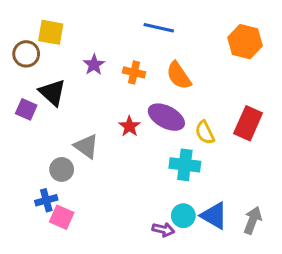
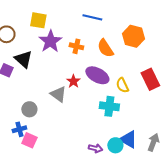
yellow square: (51, 32) -> (38, 20), moved
orange hexagon: (245, 42) -> (133, 36), moved
purple star: (94, 65) -> (50, 41), size x1.6
red rectangle: (248, 123) -> (150, 79), turned -50
gray triangle: (86, 146) -> (58, 94), moved
cyan circle: (183, 216) -> (115, 145), moved

